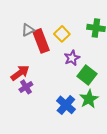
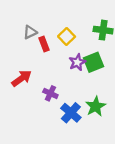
red rectangle: (41, 41) -> (44, 44), size x0.6
green square: (87, 75) -> (93, 62), moved, turned 30
purple cross: (26, 87) -> (50, 93), moved, turned -32

